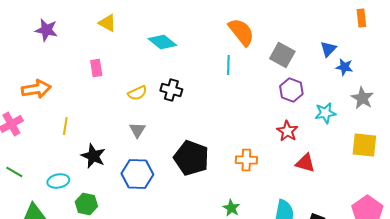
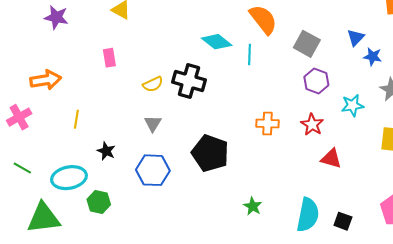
cyan diamond: (162, 42) -> (217, 42), moved
black cross: (171, 90) -> (189, 81), size x1.4
black star: (93, 156) -> (106, 151), size x0.7
orange cross: (246, 160) -> (268, 123), moved
cyan ellipse: (58, 181) -> (69, 178), size x1.5

